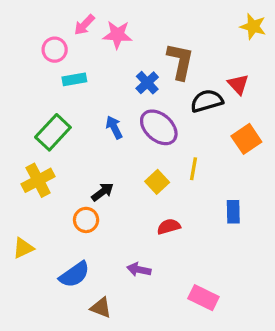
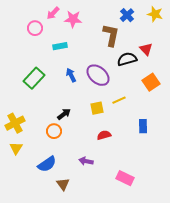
cyan rectangle: (74, 79) -> (60, 46), moved
blue cross: (147, 83) -> (127, 15), moved
yellow line: (194, 169) -> (119, 100), turned 56
yellow cross: (38, 180) -> (15, 123), moved
yellow square: (157, 182) -> (97, 108), turned 32
yellow triangle: (23, 248) -> (16, 148), turned -32
brown triangle: (101, 308) -> (63, 184), turned 32

